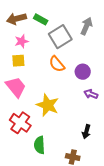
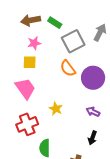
purple circle: (83, 72) -> (93, 78), size x1.5
purple arrow: (91, 94) -> (93, 112), moved
yellow star: (48, 105) -> (56, 109), size x0.6
red cross: (20, 123) -> (27, 124), turned 30

